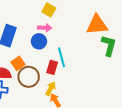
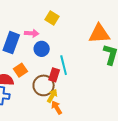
pink arrow: (45, 28) -> (32, 33), moved
brown circle: (29, 77) -> (44, 85), moved

